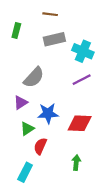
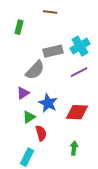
gray rectangle: (54, 39) -> (53, 51), moved
cyan cross: (83, 51) -> (80, 46), turned 36
blue star: (48, 113) -> (48, 103), turned 30
red semicircle: (40, 146) -> (41, 133), turned 140

